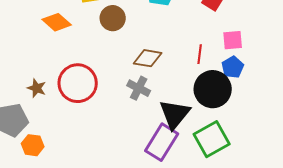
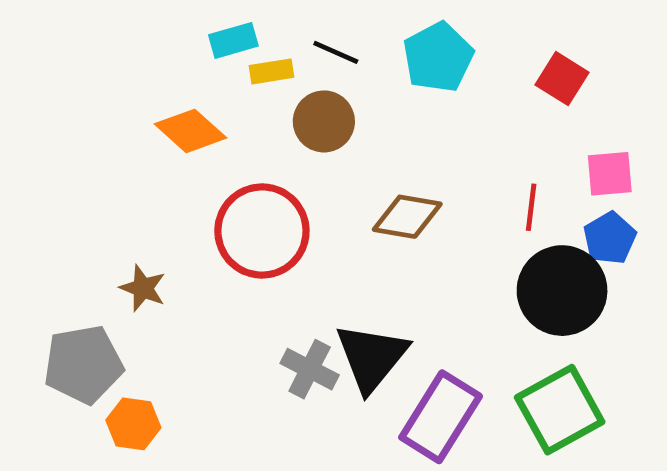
red circle: (78, 83) -> (262, 231), moved
gray cross: (139, 88) -> (310, 369), moved
black triangle: (175, 114) -> (372, 357), moved

